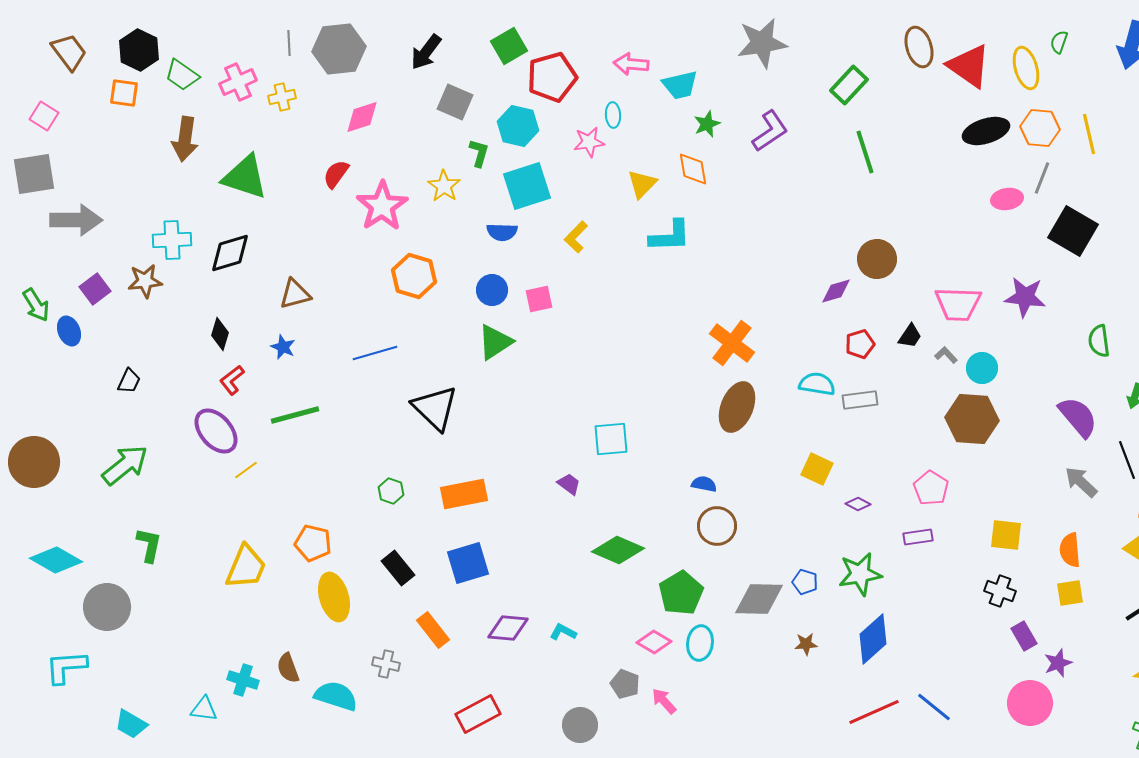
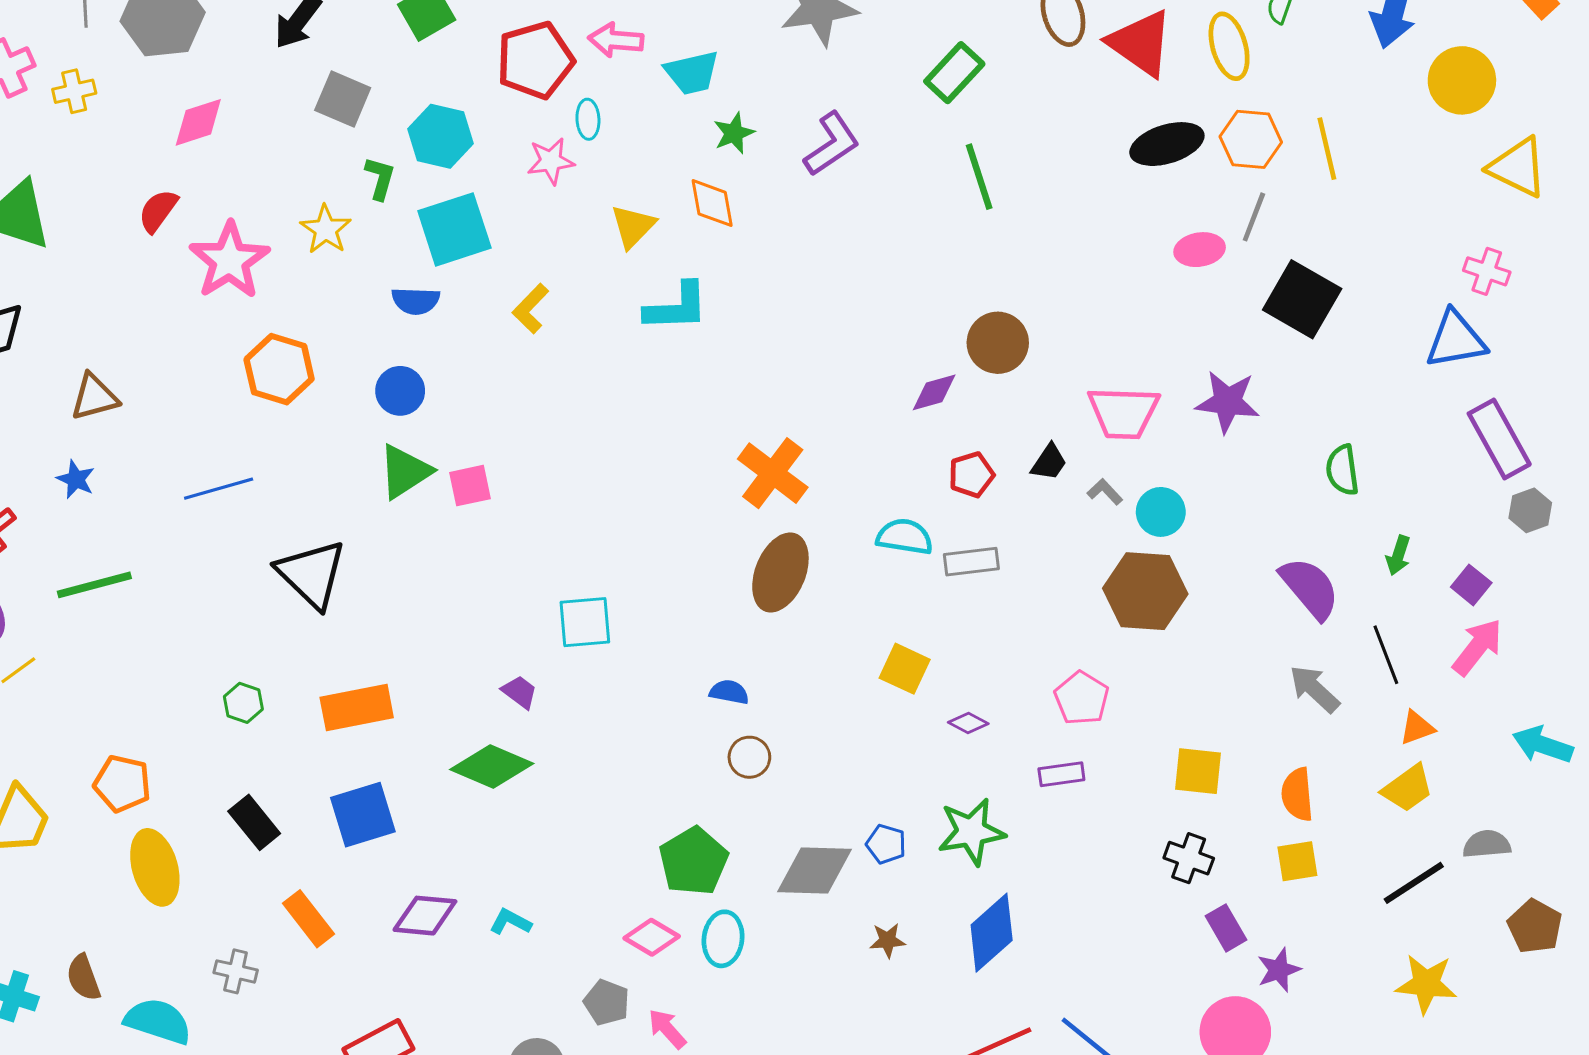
red pentagon: (552, 77) -> (535, 60), moved
pink square: (539, 299) -> (470, 486), moved
brown circle: (717, 526) -> (749, 757), size x0.7
green diamond: (618, 550) -> (492, 767), moved

